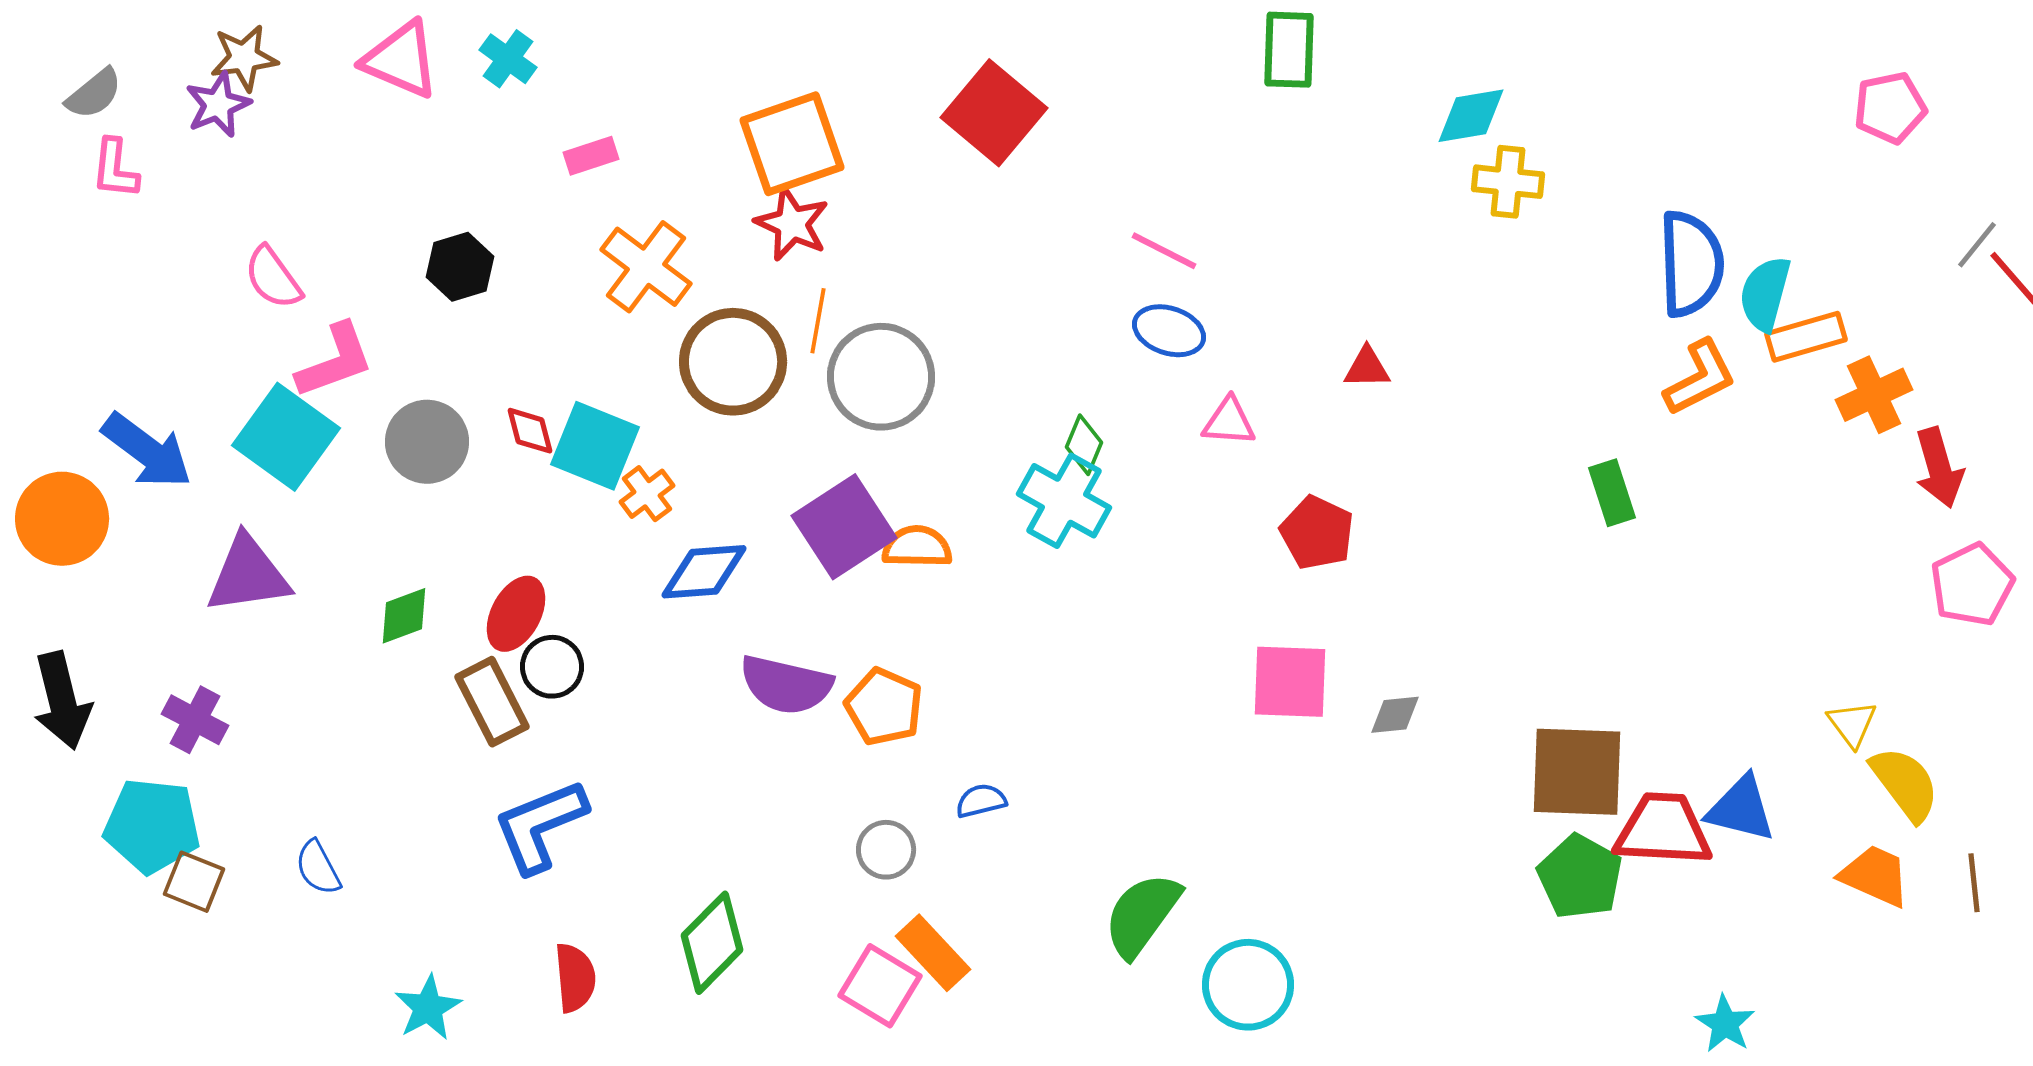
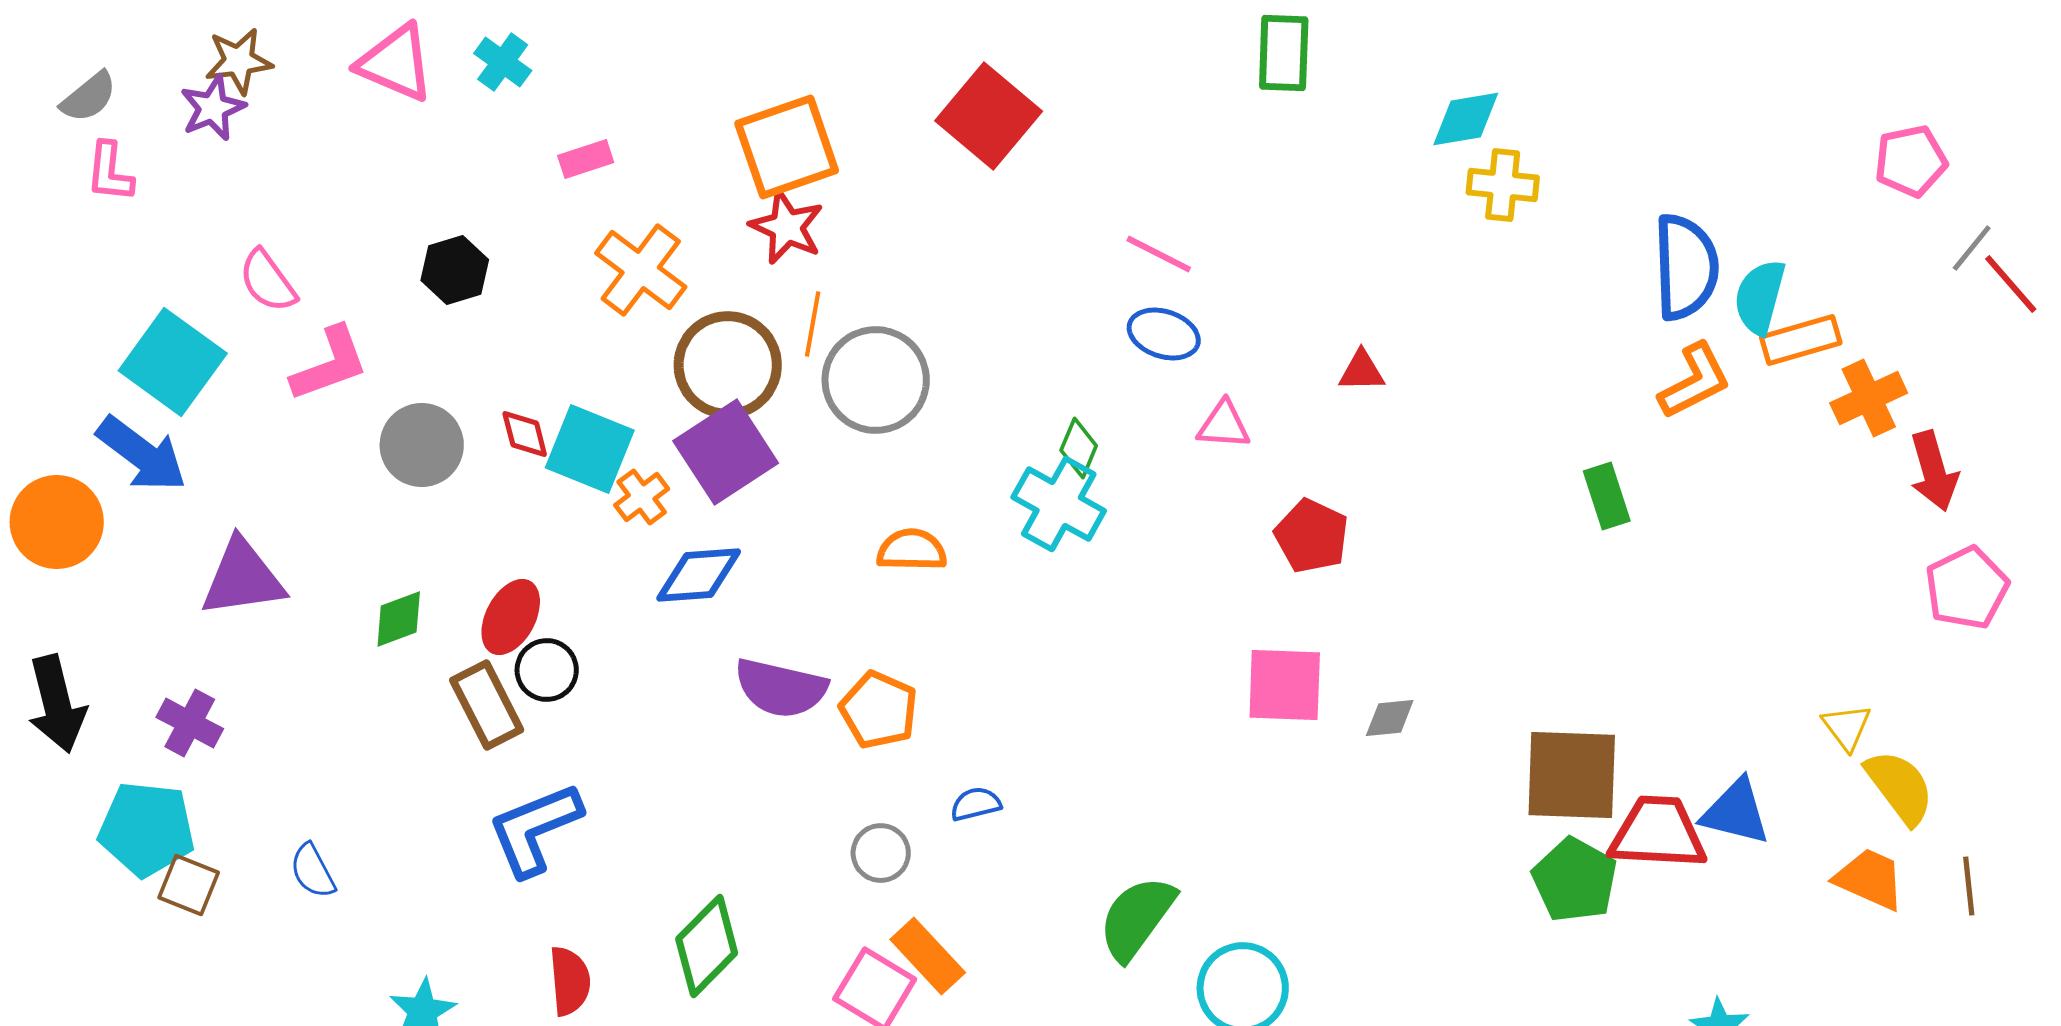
pink pentagon: (1890, 108) -> (1911, 161), moved
cyan square: (286, 437) -> (173, 362), moved
purple square: (844, 527) -> (726, 452), moved

